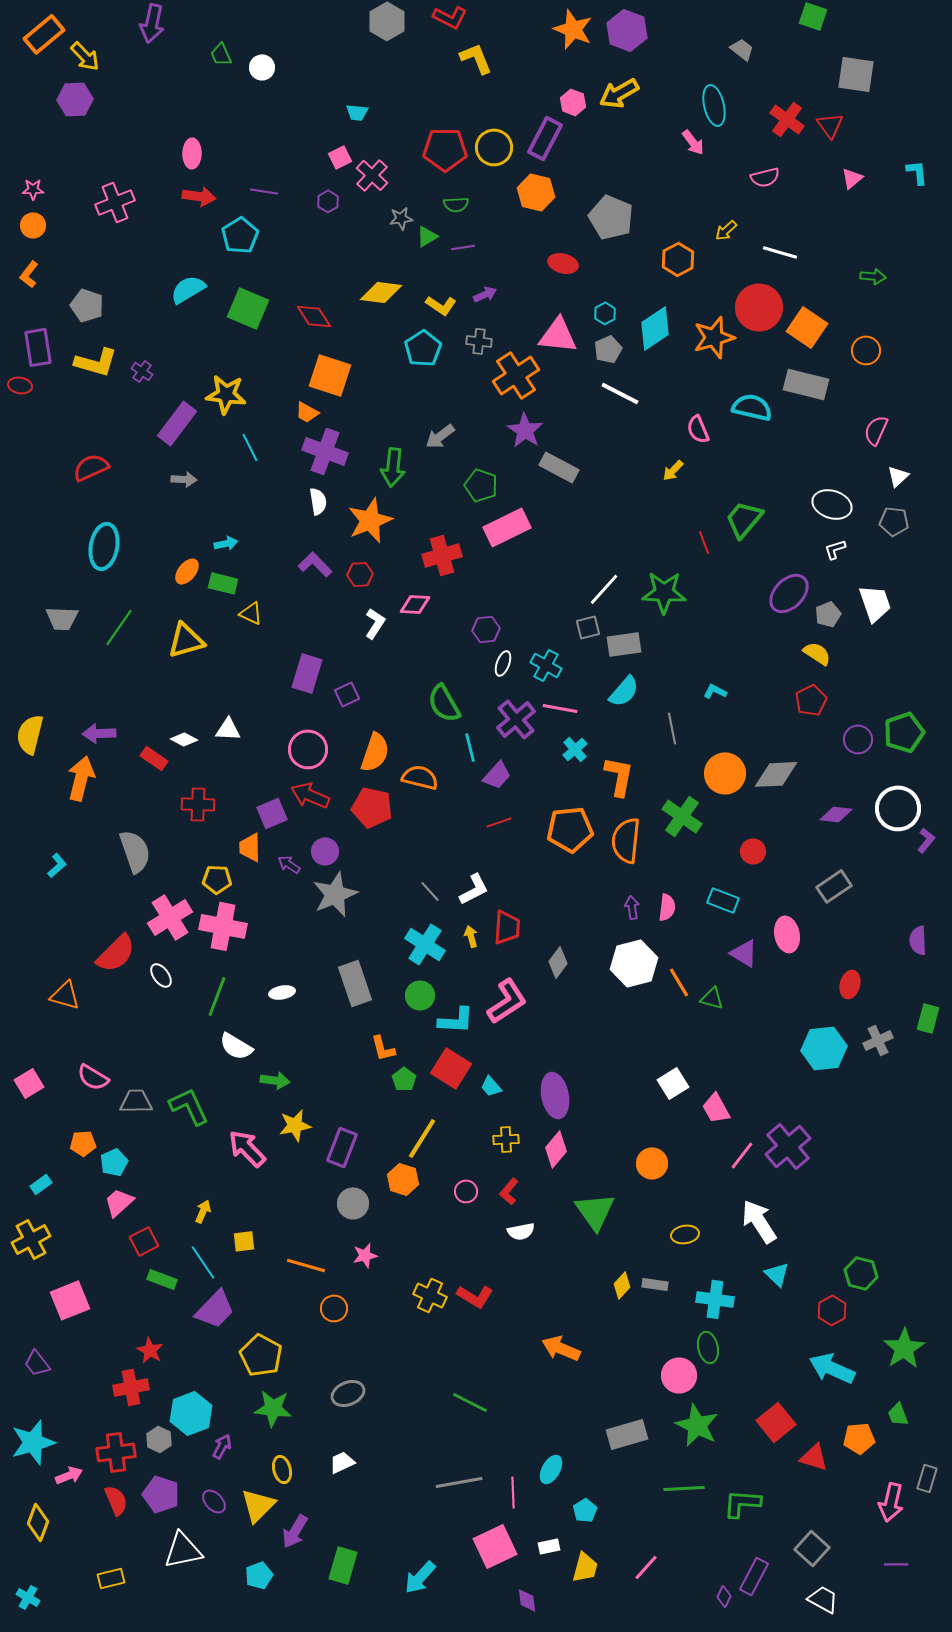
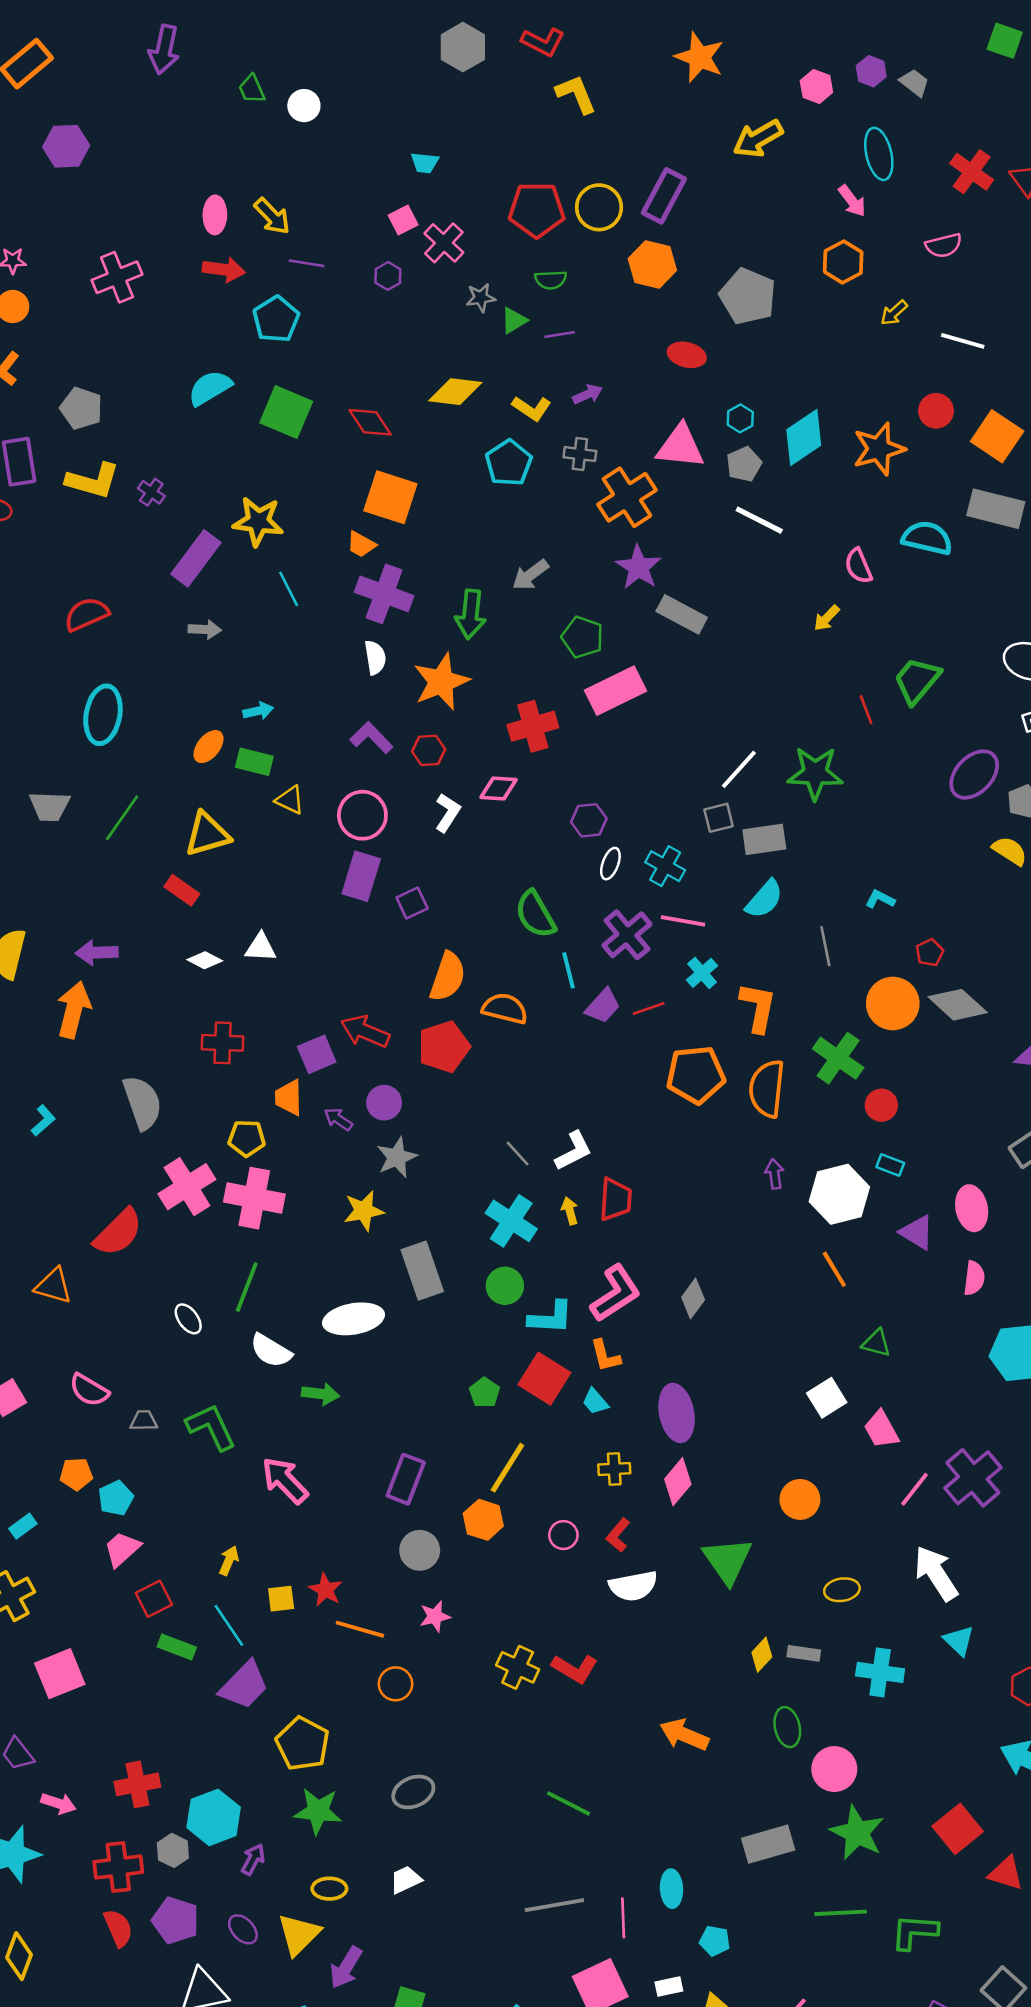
purple hexagon: (627, 30) -> (871, 71), moved, size x0.6
yellow arrow: (85, 56) -> (272, 216), moved
pink hexagon: (573, 102) -> (816, 86), moved
orange hexagon: (678, 259) -> (843, 262), moved
red circle: (759, 307) -> (936, 411), size x0.6
red pentagon: (811, 700) -> (930, 953), moved, size x0.7
pink circle: (308, 749) -> (362, 815), moved
red rectangle: (154, 758) -> (182, 890), moved
gray diamond: (776, 774) -> (958, 1005), turned 45
red pentagon: (372, 807) -> (444, 1047), turned -30
red line: (499, 822) -> (649, 1009), moved
red circle: (753, 851) -> (881, 1105), moved
gray star: (335, 894) -> (397, 1157), size x0.7
cyan rectangle: (723, 900) -> (890, 1165), size x0.7
pink semicircle: (667, 907) -> (974, 1278), moved
gray diamond: (558, 962) -> (693, 1299), moved
white hexagon: (634, 963) -> (839, 1194), moved
white ellipse: (161, 975) -> (188, 1319), moved
white ellipse: (282, 992) -> (354, 1319), moved, size x1.8
green triangle: (712, 998) -> (876, 1343), moved
orange L-shape: (383, 1048) -> (605, 1356), moved
gray trapezoid: (136, 1101) -> (144, 1421), size x0.7
yellow star: (295, 1125) -> (364, 1211), moved
white semicircle: (521, 1231) -> (633, 1586), size x1.4
green ellipse: (708, 1347) -> (787, 1727), moved
red star: (150, 1350) -> (326, 1590), moved
yellow ellipse: (282, 1469) -> (329, 1889), turned -76
cyan ellipse: (551, 1469) -> (671, 1889), turned -32
pink arrow: (69, 1475) -> (58, 1803), moved, turned 40
cyan pentagon: (585, 1510) -> (715, 1941), turned -30

